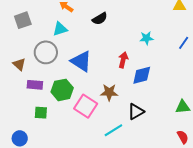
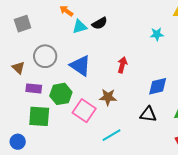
cyan triangle: (60, 29) -> (80, 27), moved
cyan star: (146, 38) -> (157, 34), moved
blue diamond: (142, 75) -> (158, 86), moved
black triangle: (136, 111) -> (148, 114), moved, turned 36
green square: (41, 113) -> (39, 116), size x1.6

